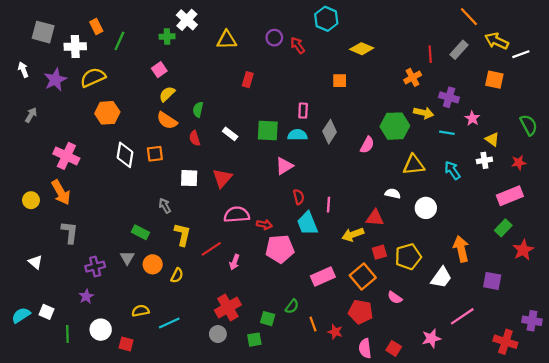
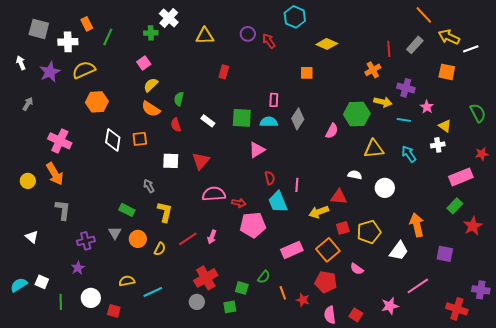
red star: (519, 163) -> (482, 154), moved
red line: (211, 249) -> (188, 239), moved

